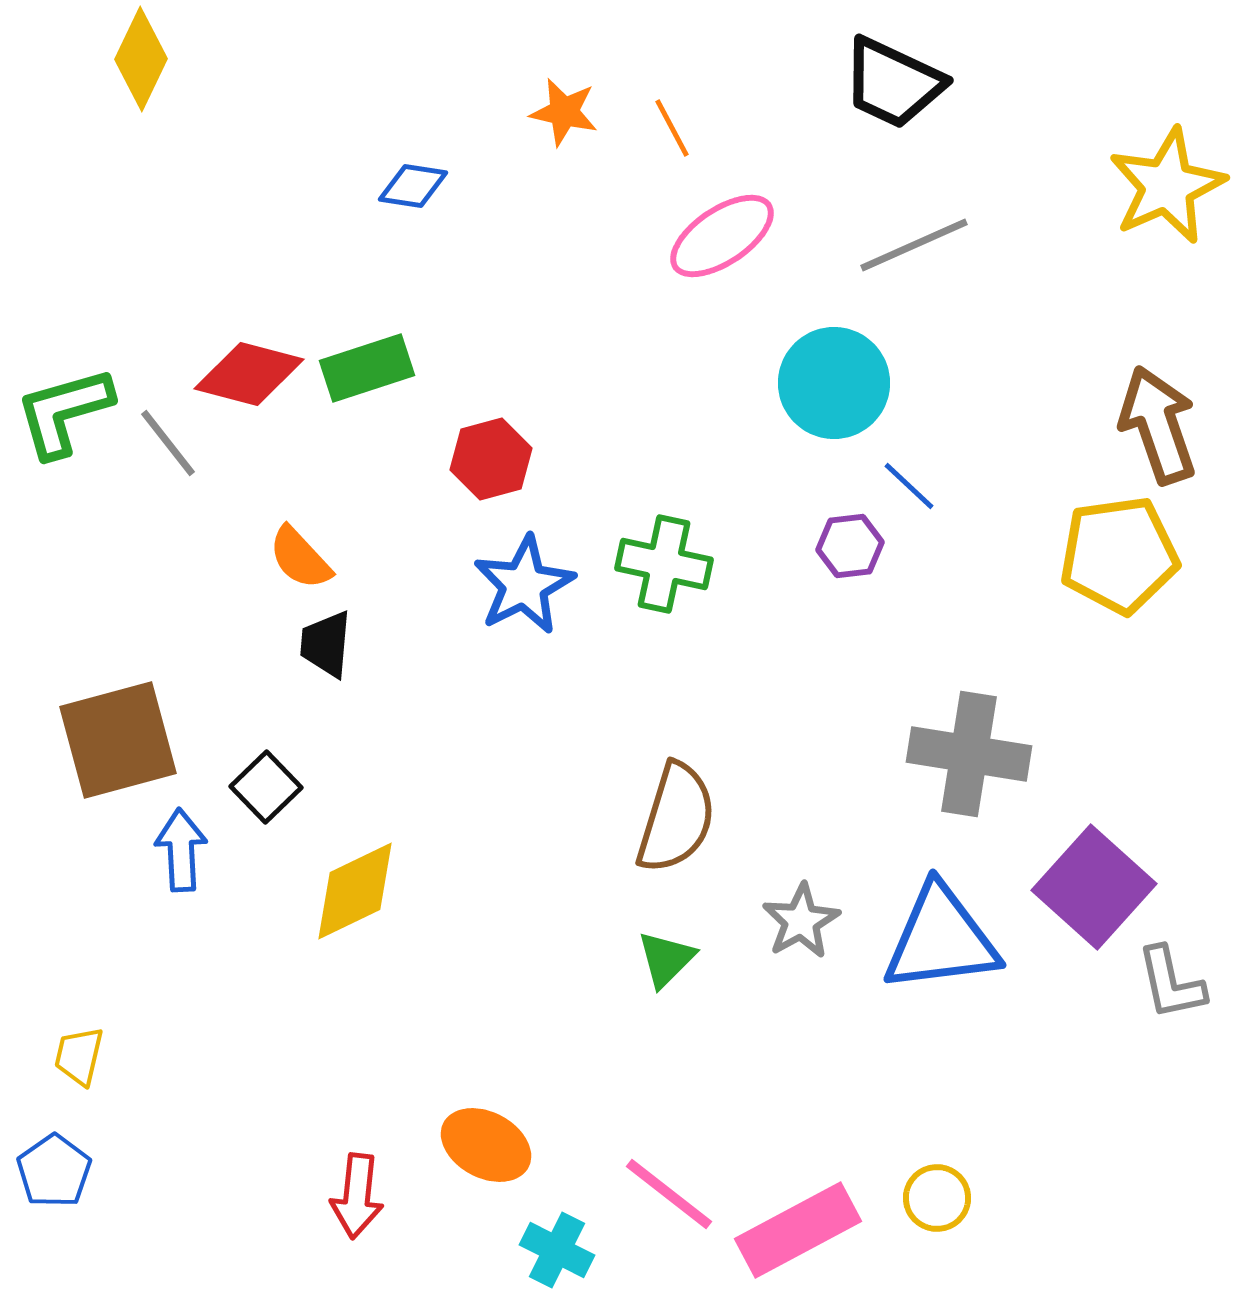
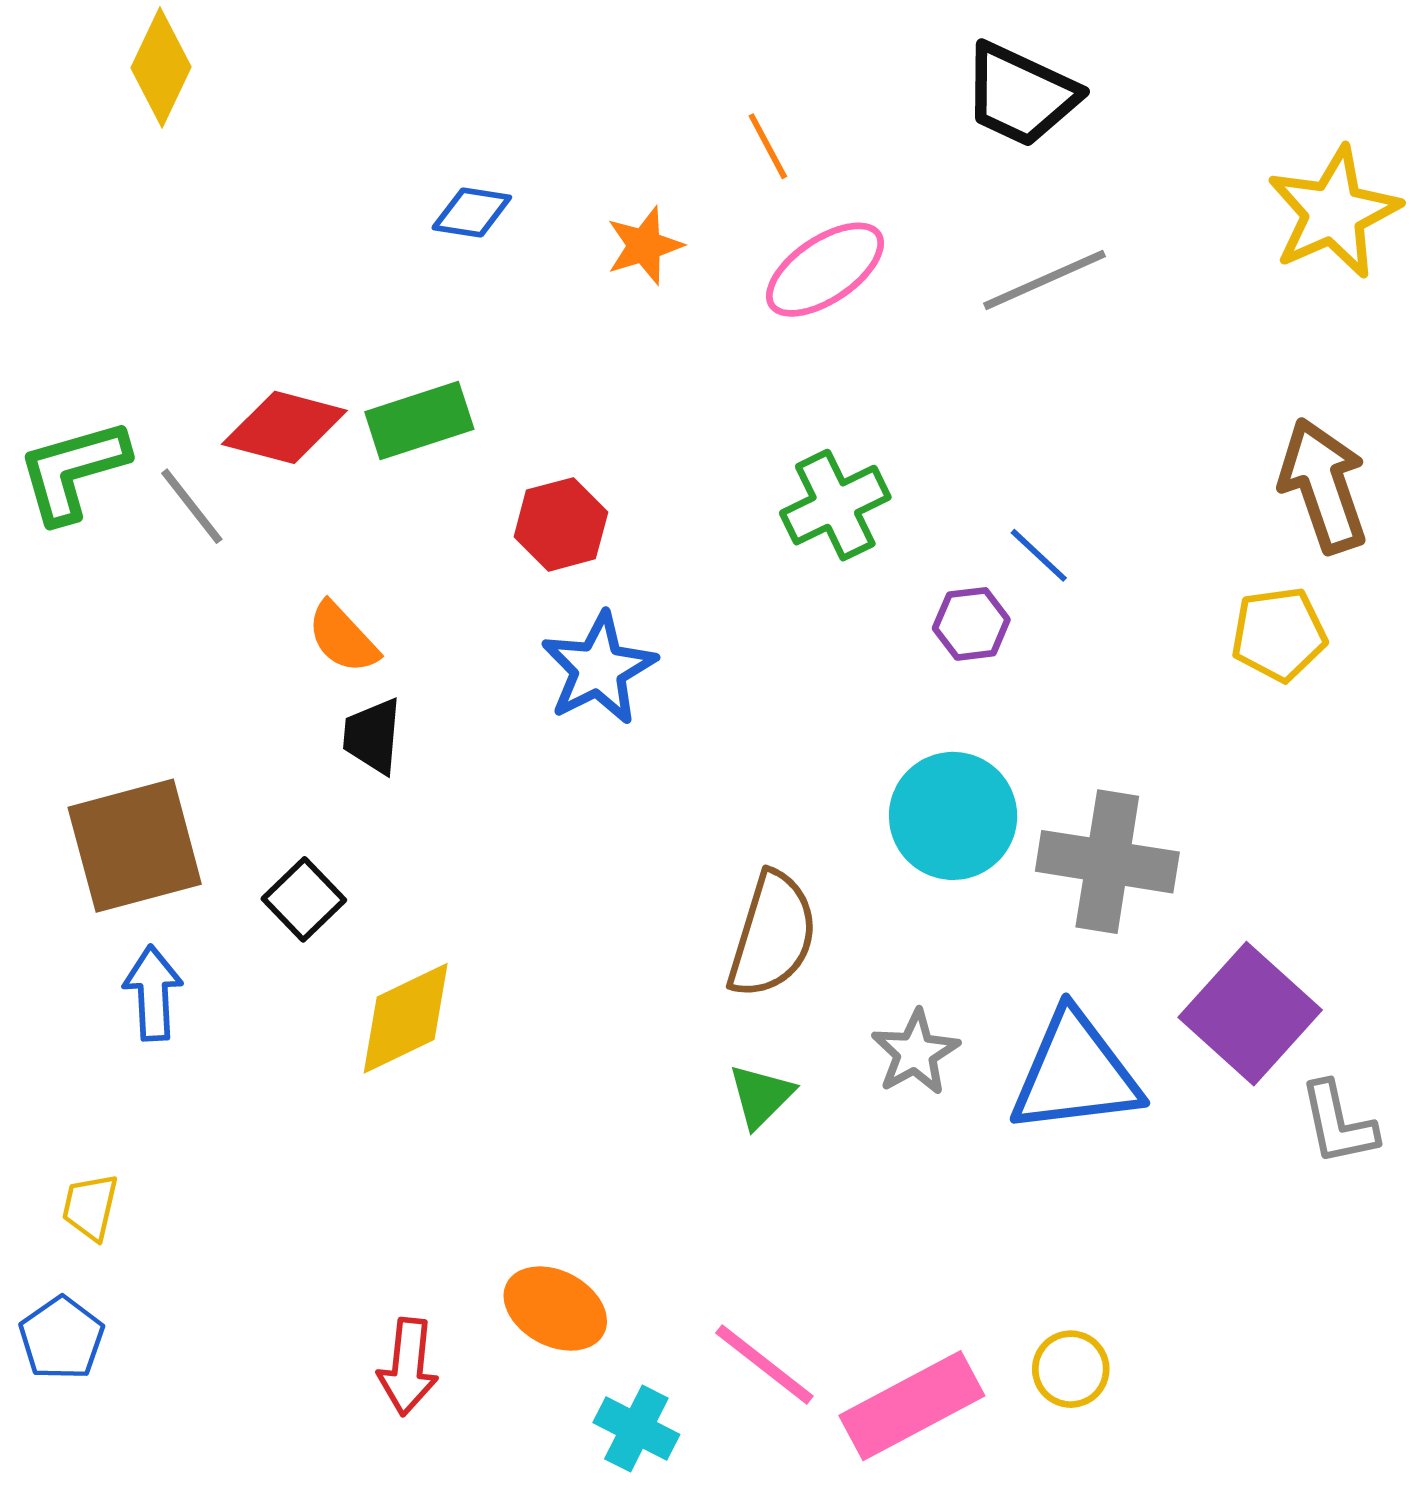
orange star: (564, 112) -> (644, 246), moved, turned -30
cyan circle: (834, 383) -> (953, 816), moved
yellow pentagon: (1119, 555) -> (1279, 634), size x0.7
green cross: (664, 564) -> (835, 505), moved, turned -38
blue arrow: (181, 850) -> (153, 993), moved

